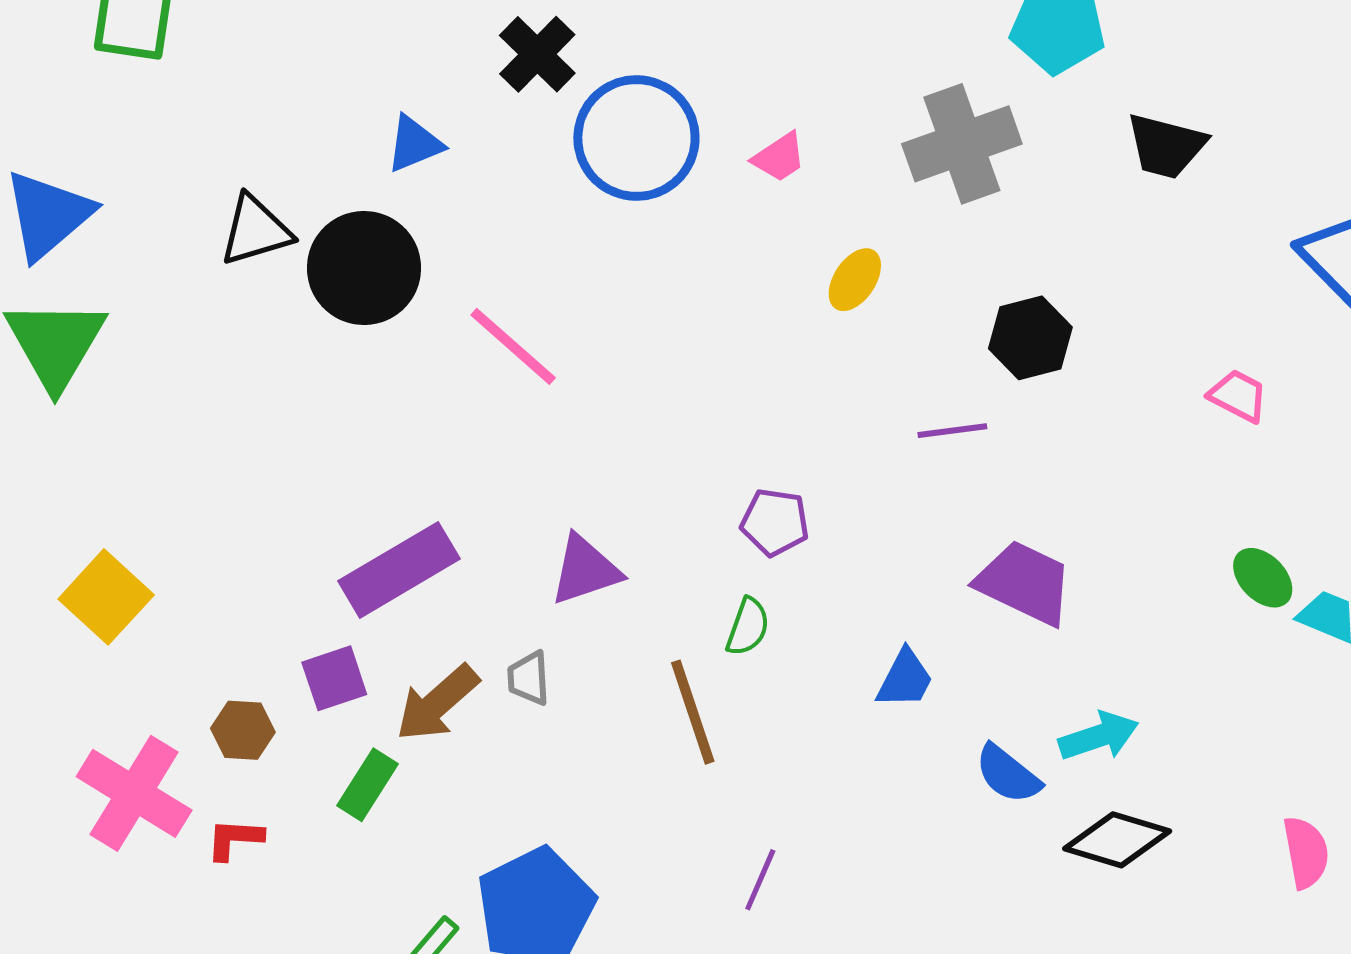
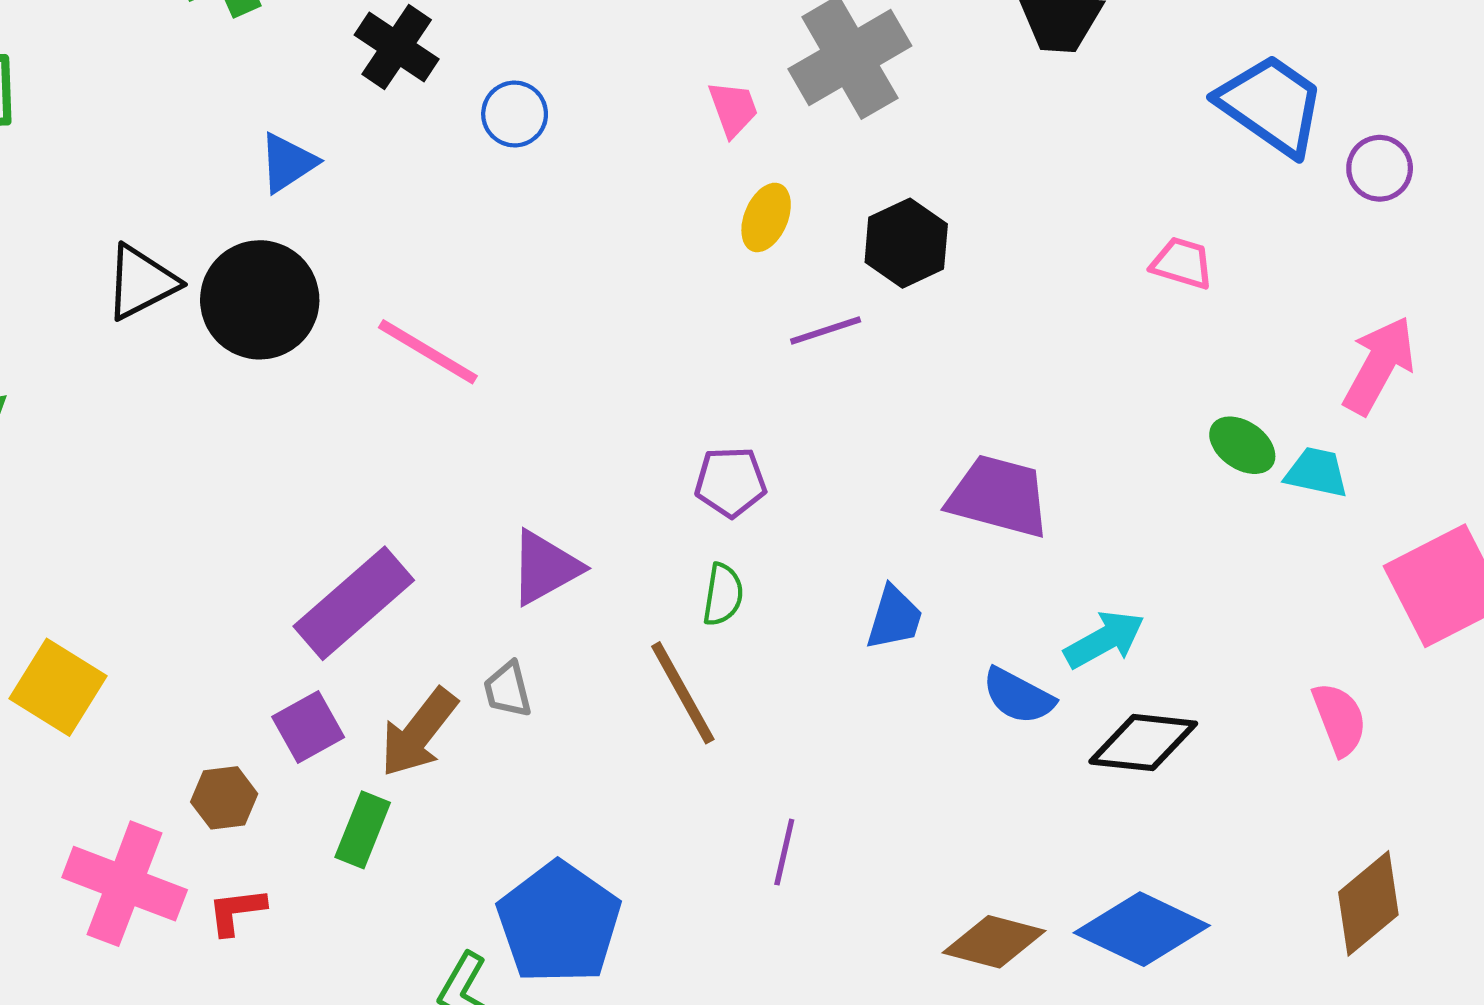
blue circle: (636, 138) -> (515, 114), size x0.5
pink trapezoid: (779, 157) -> (733, 109), moved, turned -66
black hexagon: (1030, 338) -> (906, 243), moved
purple line: (952, 431) -> (826, 331), moved

